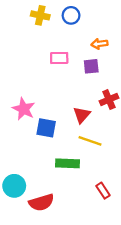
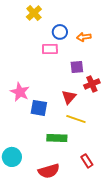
yellow cross: (40, 15) -> (34, 13), turned 35
blue circle: (71, 15) -> (60, 32), moved
purple square: (91, 66) -> (77, 67), moved
red semicircle: (41, 202) -> (49, 171), moved

